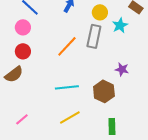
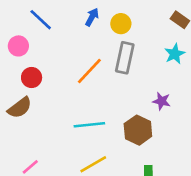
yellow circle: (100, 12) -> (121, 24), moved
cyan star: (120, 25) -> (175, 54), moved
pink circle: (23, 27) -> (18, 46), moved

